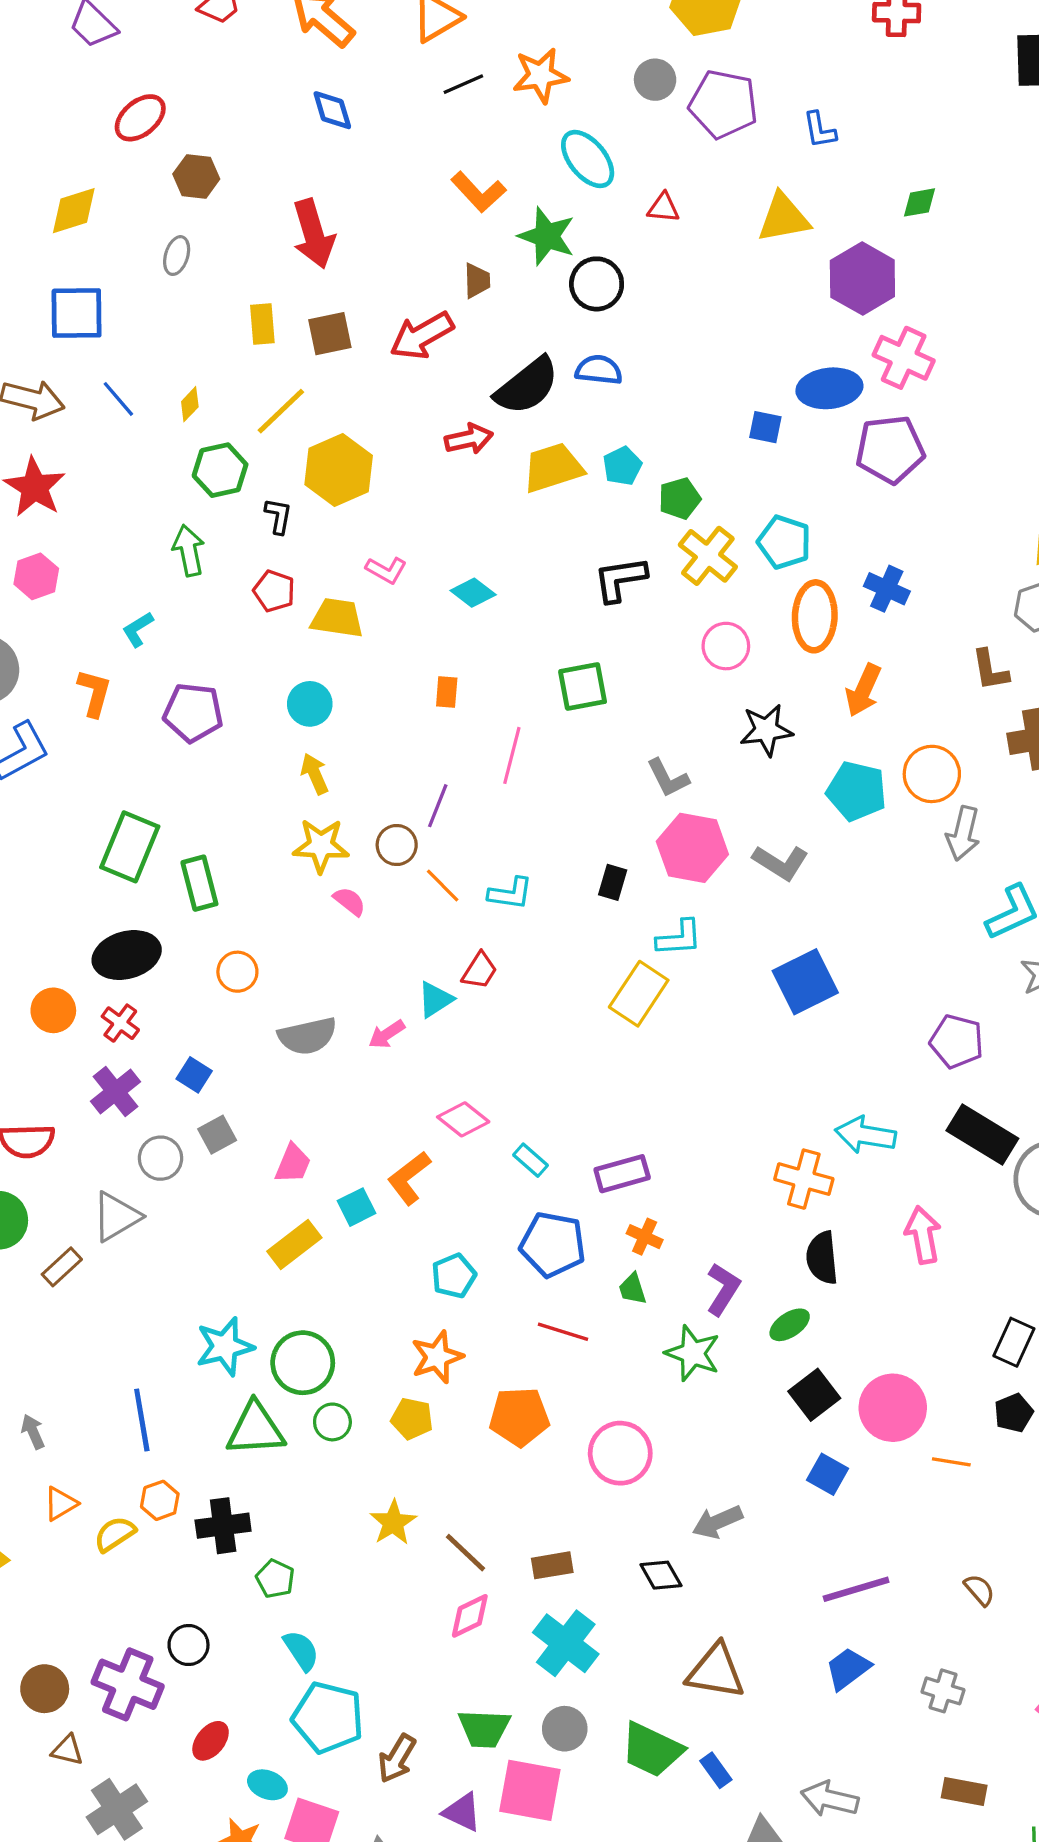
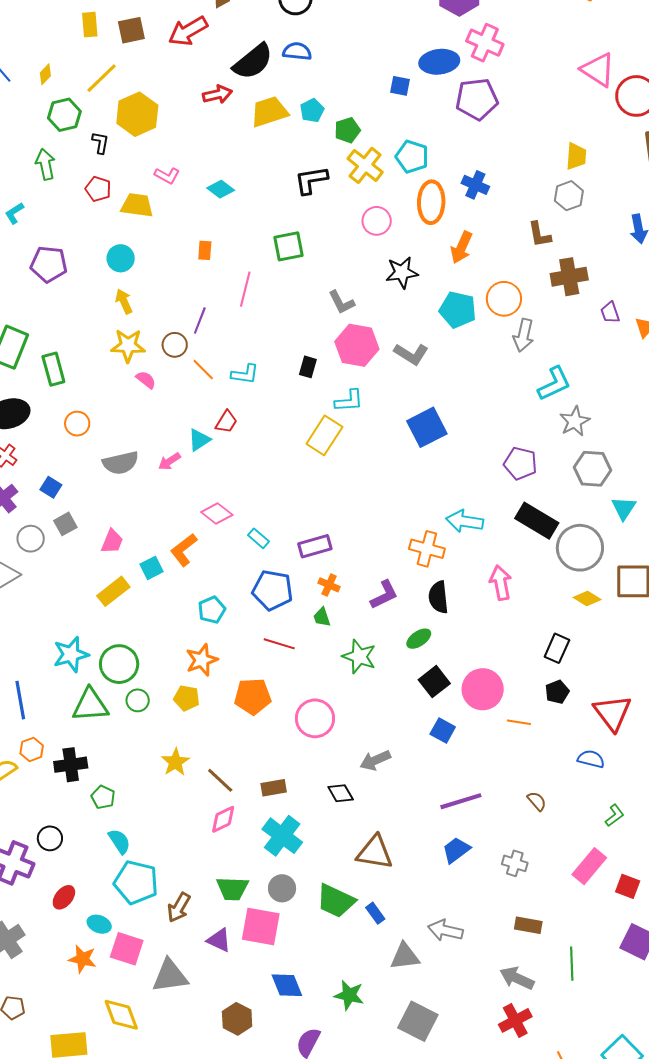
purple L-shape: (723, 1289) -> (384, 595), moved, turned 32

